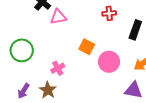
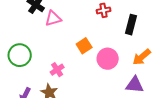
orange square: (87, 47) -> (84, 46), turned 35

